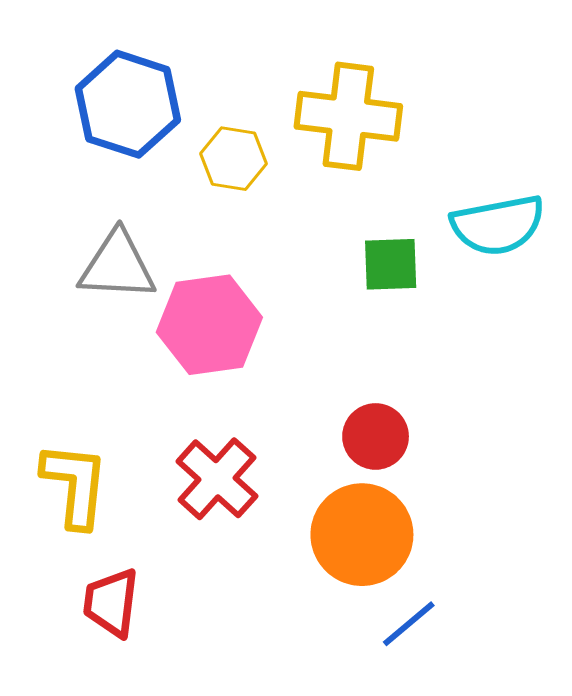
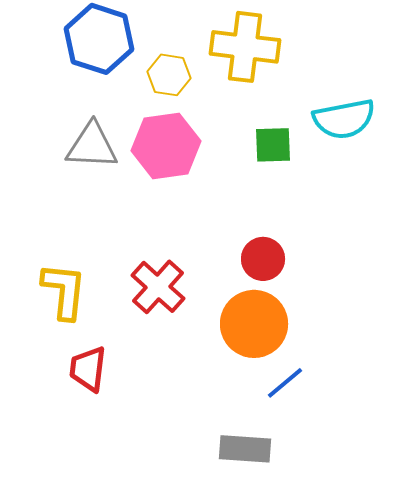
pink hexagon: (209, 325) -> (166, 146), moved

